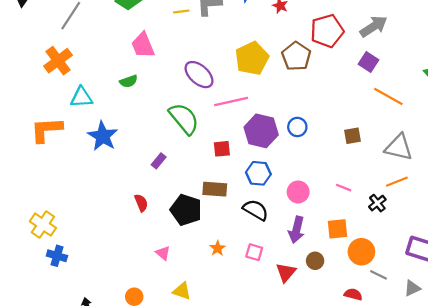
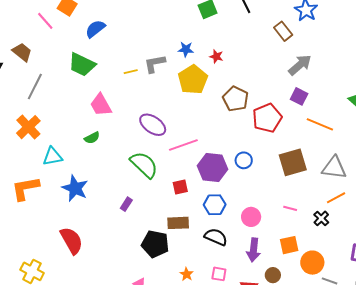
red pentagon: (327, 31) -> (267, 118), moved
yellow pentagon: (252, 58) -> (193, 80), moved
brown square: (353, 136) -> (293, 162), size x1.8
red semicircle: (141, 203) -> (72, 241), moved, size x1.8

